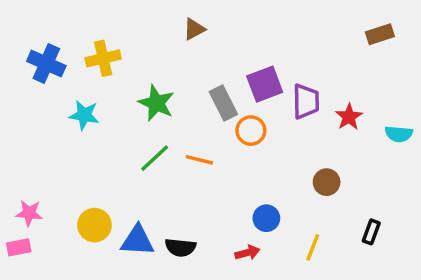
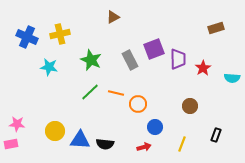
brown rectangle: (380, 34) -> (216, 28), moved
orange circle: (251, 131) -> (138, 104), moved

